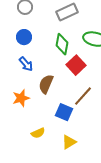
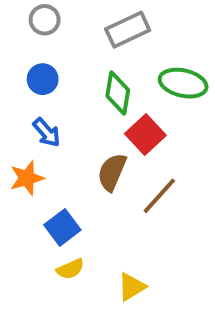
brown semicircle: (46, 84) -> (112, 172), moved
orange star: (21, 98) -> (27, 178), moved
blue square: (64, 112) -> (62, 227), moved, turned 30

